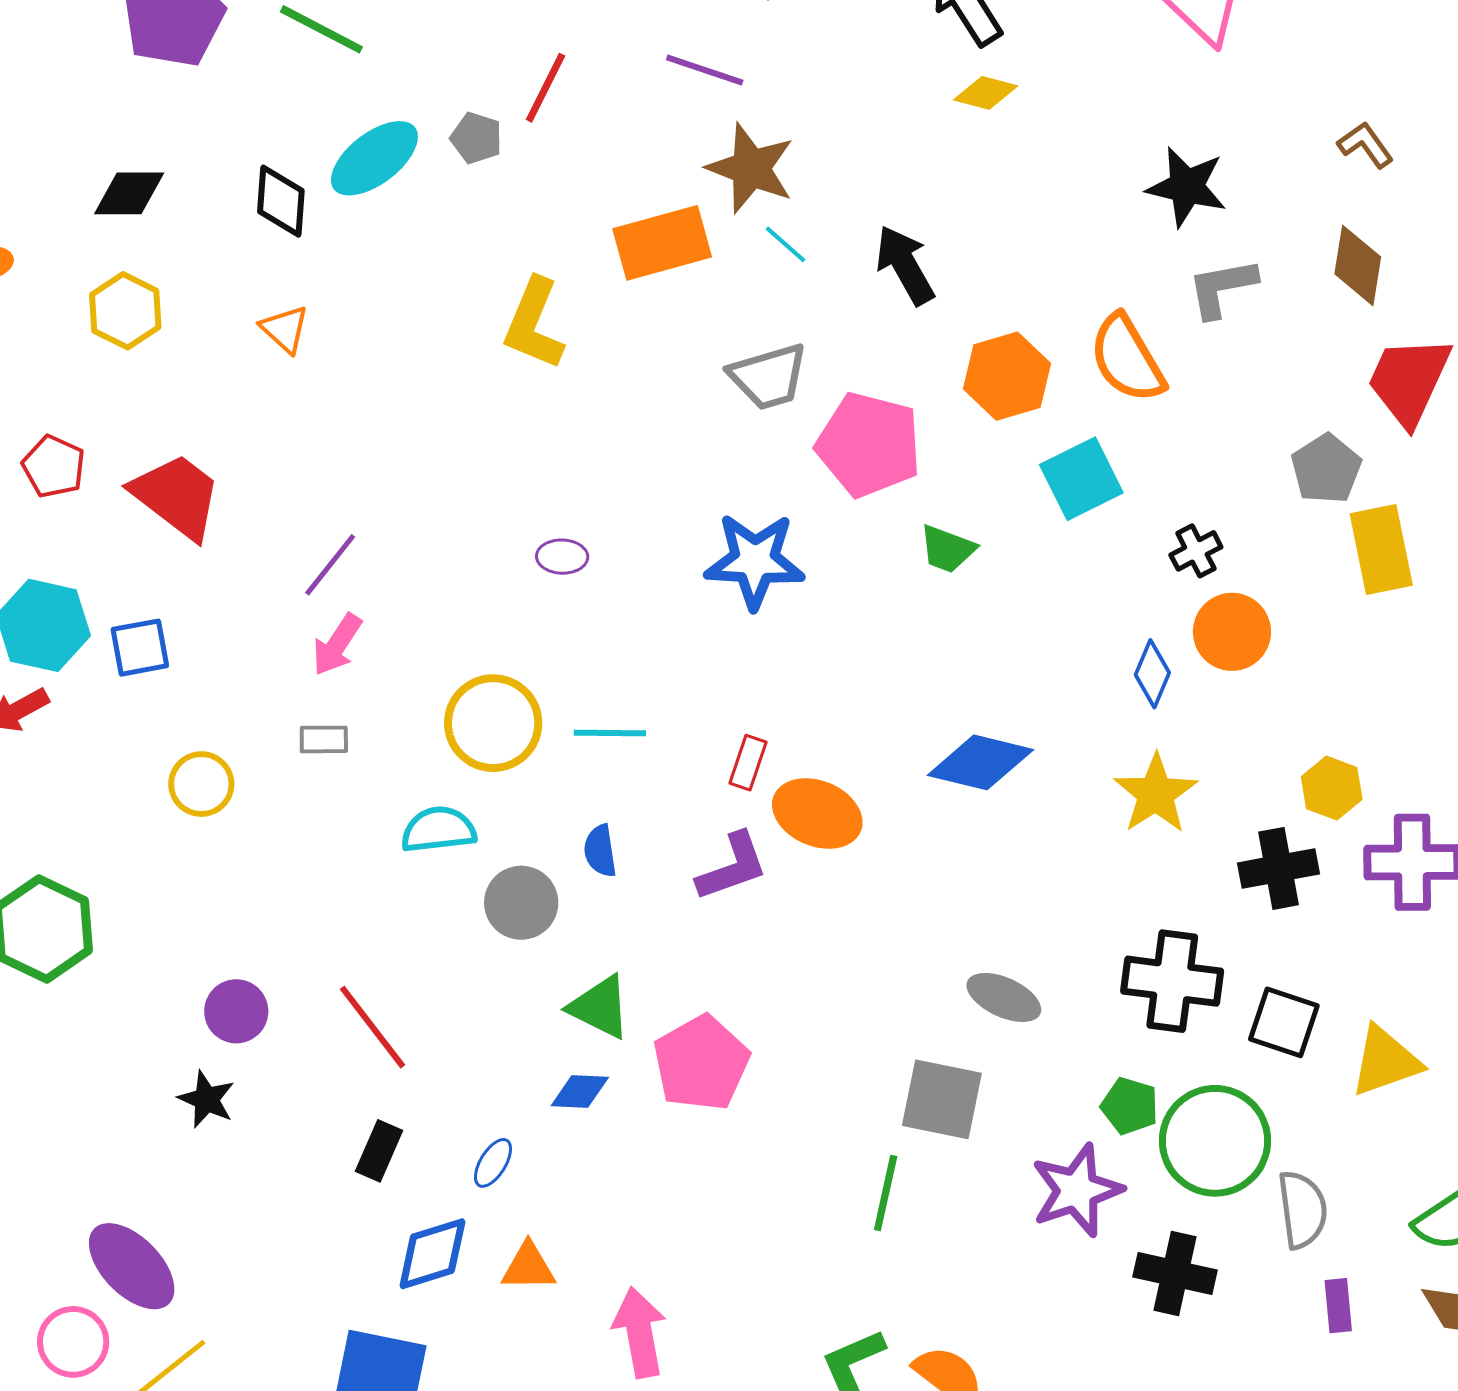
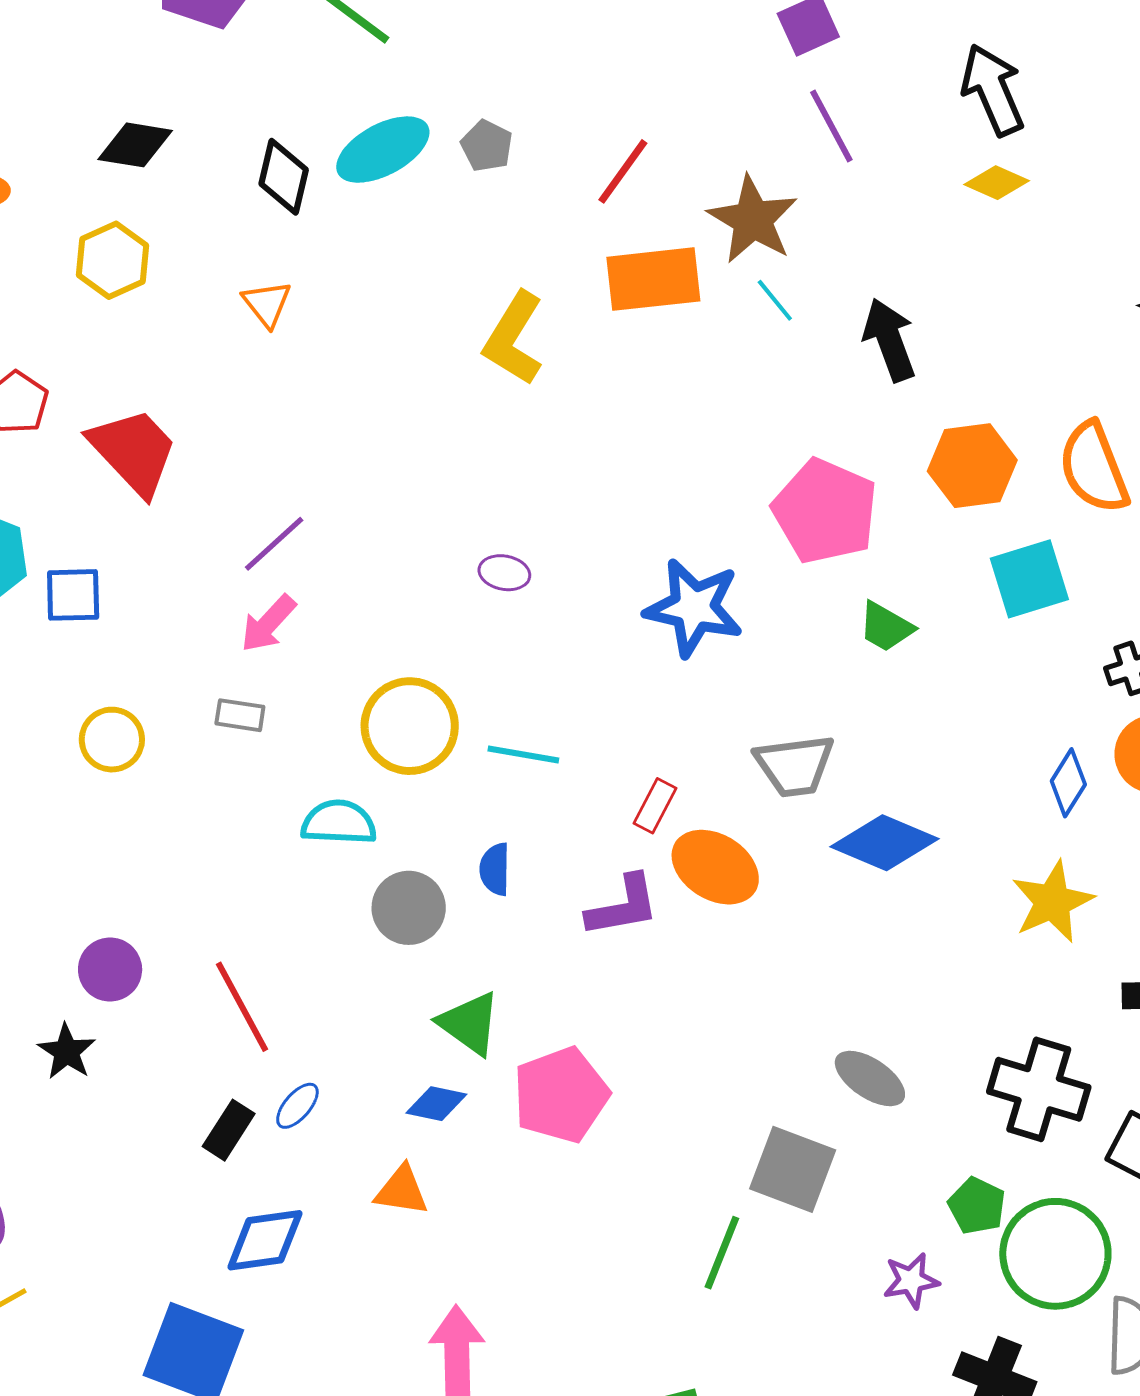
purple line: (705, 70) -> (831, 126), moved, turned 34
red line: (545, 88) -> (623, 171), moved
gray trapezoid: (769, 377) -> (795, 765), moved
blue ellipse: (493, 1163) -> (297, 1106), moved
purple star: (1077, 1190) -> (911, 1281), size x0.6
orange triangle: (528, 1267) -> (402, 1191), moved

